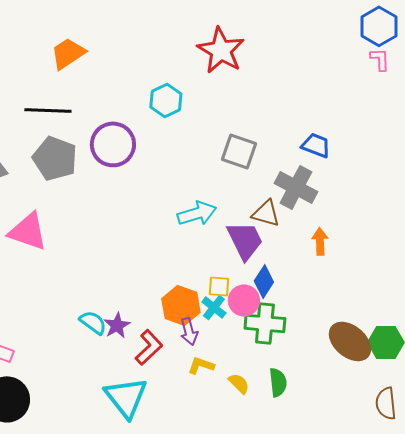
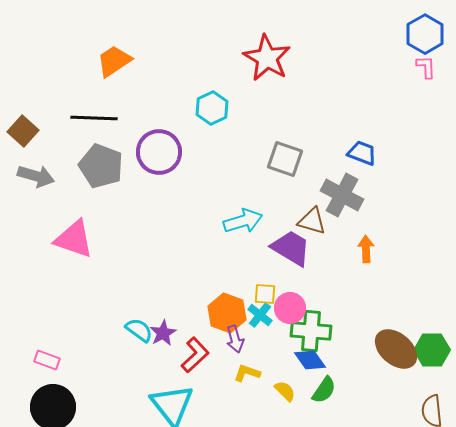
purple trapezoid: (245, 240) -> (291, 248), turned -33
blue diamond: (264, 281) -> (310, 360), moved, turned -68
green semicircle: (278, 382) -> (324, 390), turned 40

